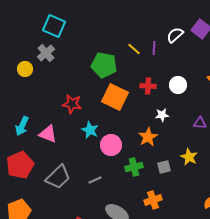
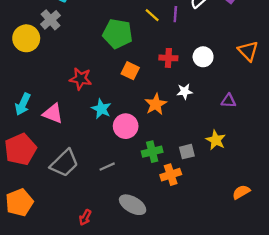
yellow circle: (25, 69) -> (26, 38), size x1.5
orange square: (115, 97) -> (130, 71), size x0.6
orange star: (148, 137) -> (156, 104), moved
orange cross: (153, 200) -> (171, 175), moved

